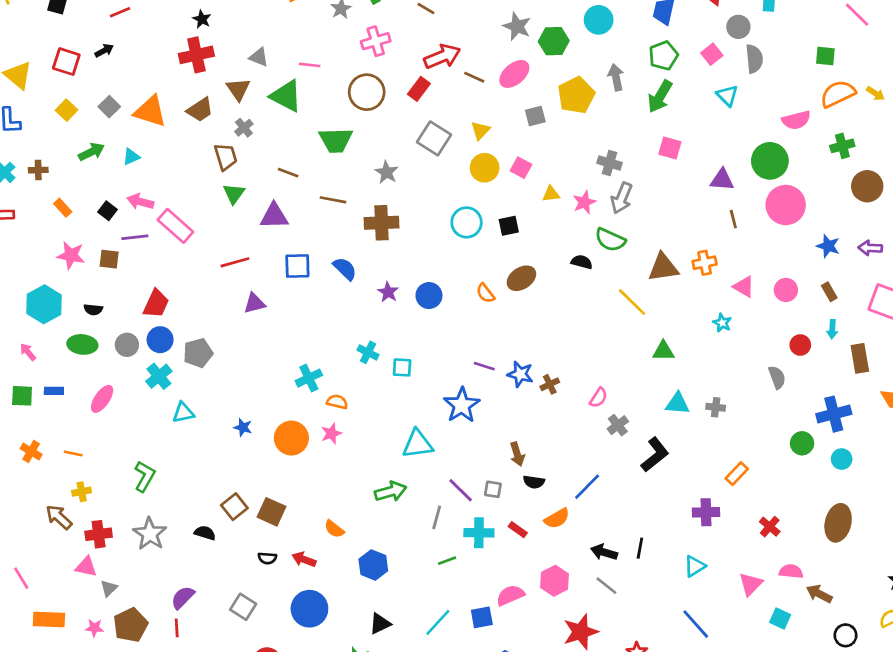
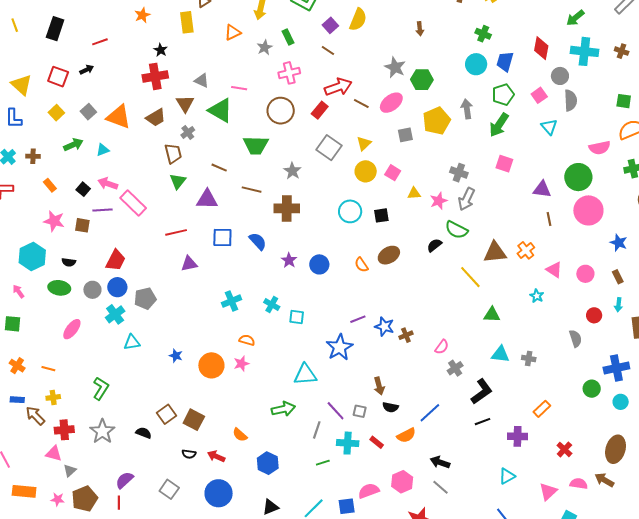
cyan circle: (599, 20) -> (476, 64), moved
black semicircle: (582, 262) -> (434, 245), turned -56
orange cross: (705, 263) -> (526, 250), turned -30
purple line: (484, 366) -> (358, 319), turned -42
cyan cross: (309, 378) -> (231, 301), moved
blue rectangle: (54, 391) -> (17, 400), moved
black line: (640, 548) -> (483, 422), moved, turned 56
brown arrow: (819, 594) -> (604, 480), moved

